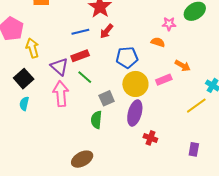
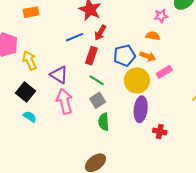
red rectangle: (80, 56) -> (91, 56), moved, turned -42
orange arrow: (183, 66) -> (148, 56), moved
green line: (85, 77) -> (97, 80), moved
gray square: (107, 98) -> (98, 100), moved
cyan semicircle: (24, 104) -> (30, 117), turned 120

